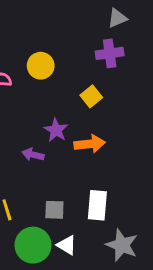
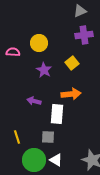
gray triangle: (117, 18) -> (80, 11), moved
purple star: (56, 130) -> (44, 70), moved
white rectangle: (97, 205) -> (57, 114), moved

